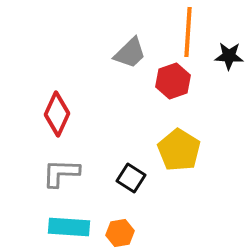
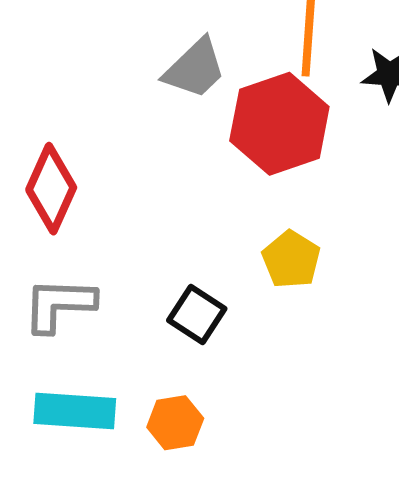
red hexagon: (173, 81) -> (279, 124), size x1.4
yellow pentagon: (179, 150) -> (291, 259), size x0.7

